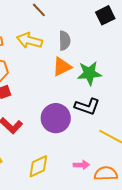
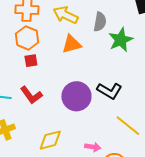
orange triangle: (62, 67) -> (72, 44), moved
green star: (89, 73) -> (121, 40), moved, turned -30

